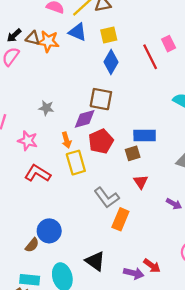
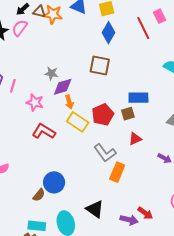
purple diamond: (85, 119) -> (63, 87), moved
red pentagon: (101, 141) -> (103, 115), moved
yellow rectangle: (76, 163) -> (78, 122), turned -40
red triangle: (141, 182) -> (135, 139), turned 40

